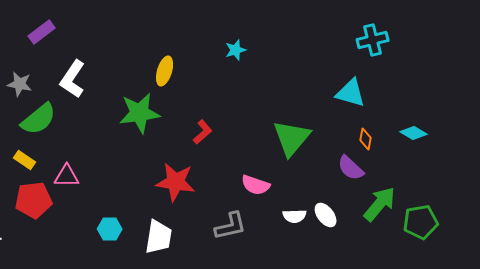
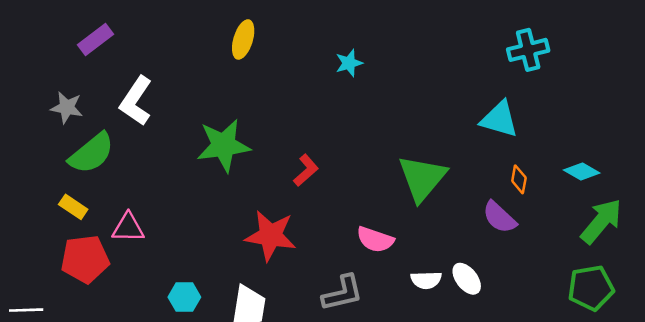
yellow ellipse: (165, 71) -> (243, 39), moved
green arrow: (380, 204) -> (601, 221), moved

